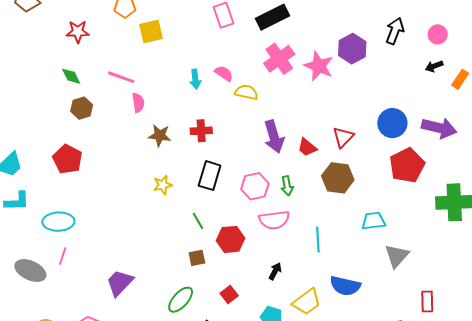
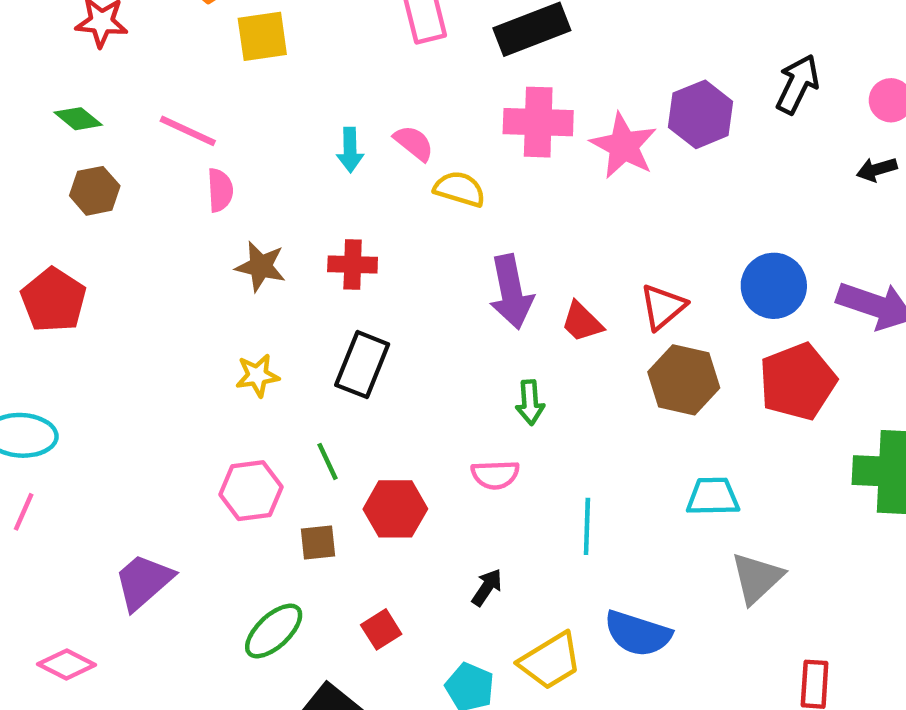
pink cross: (279, 59) -> (538, 122), turned 32
green diamond: (71, 76) -> (78, 119), turned -30
brown hexagon: (338, 178) -> (684, 380), moved
pink hexagon: (255, 186) -> (251, 491), moved
pink semicircle: (274, 220) -> (495, 475), size x0.7

